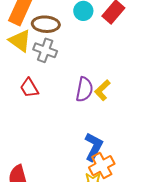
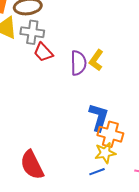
red trapezoid: (29, 88) -> (43, 52), moved
orange cross: (102, 166) -> (110, 134), turned -35

